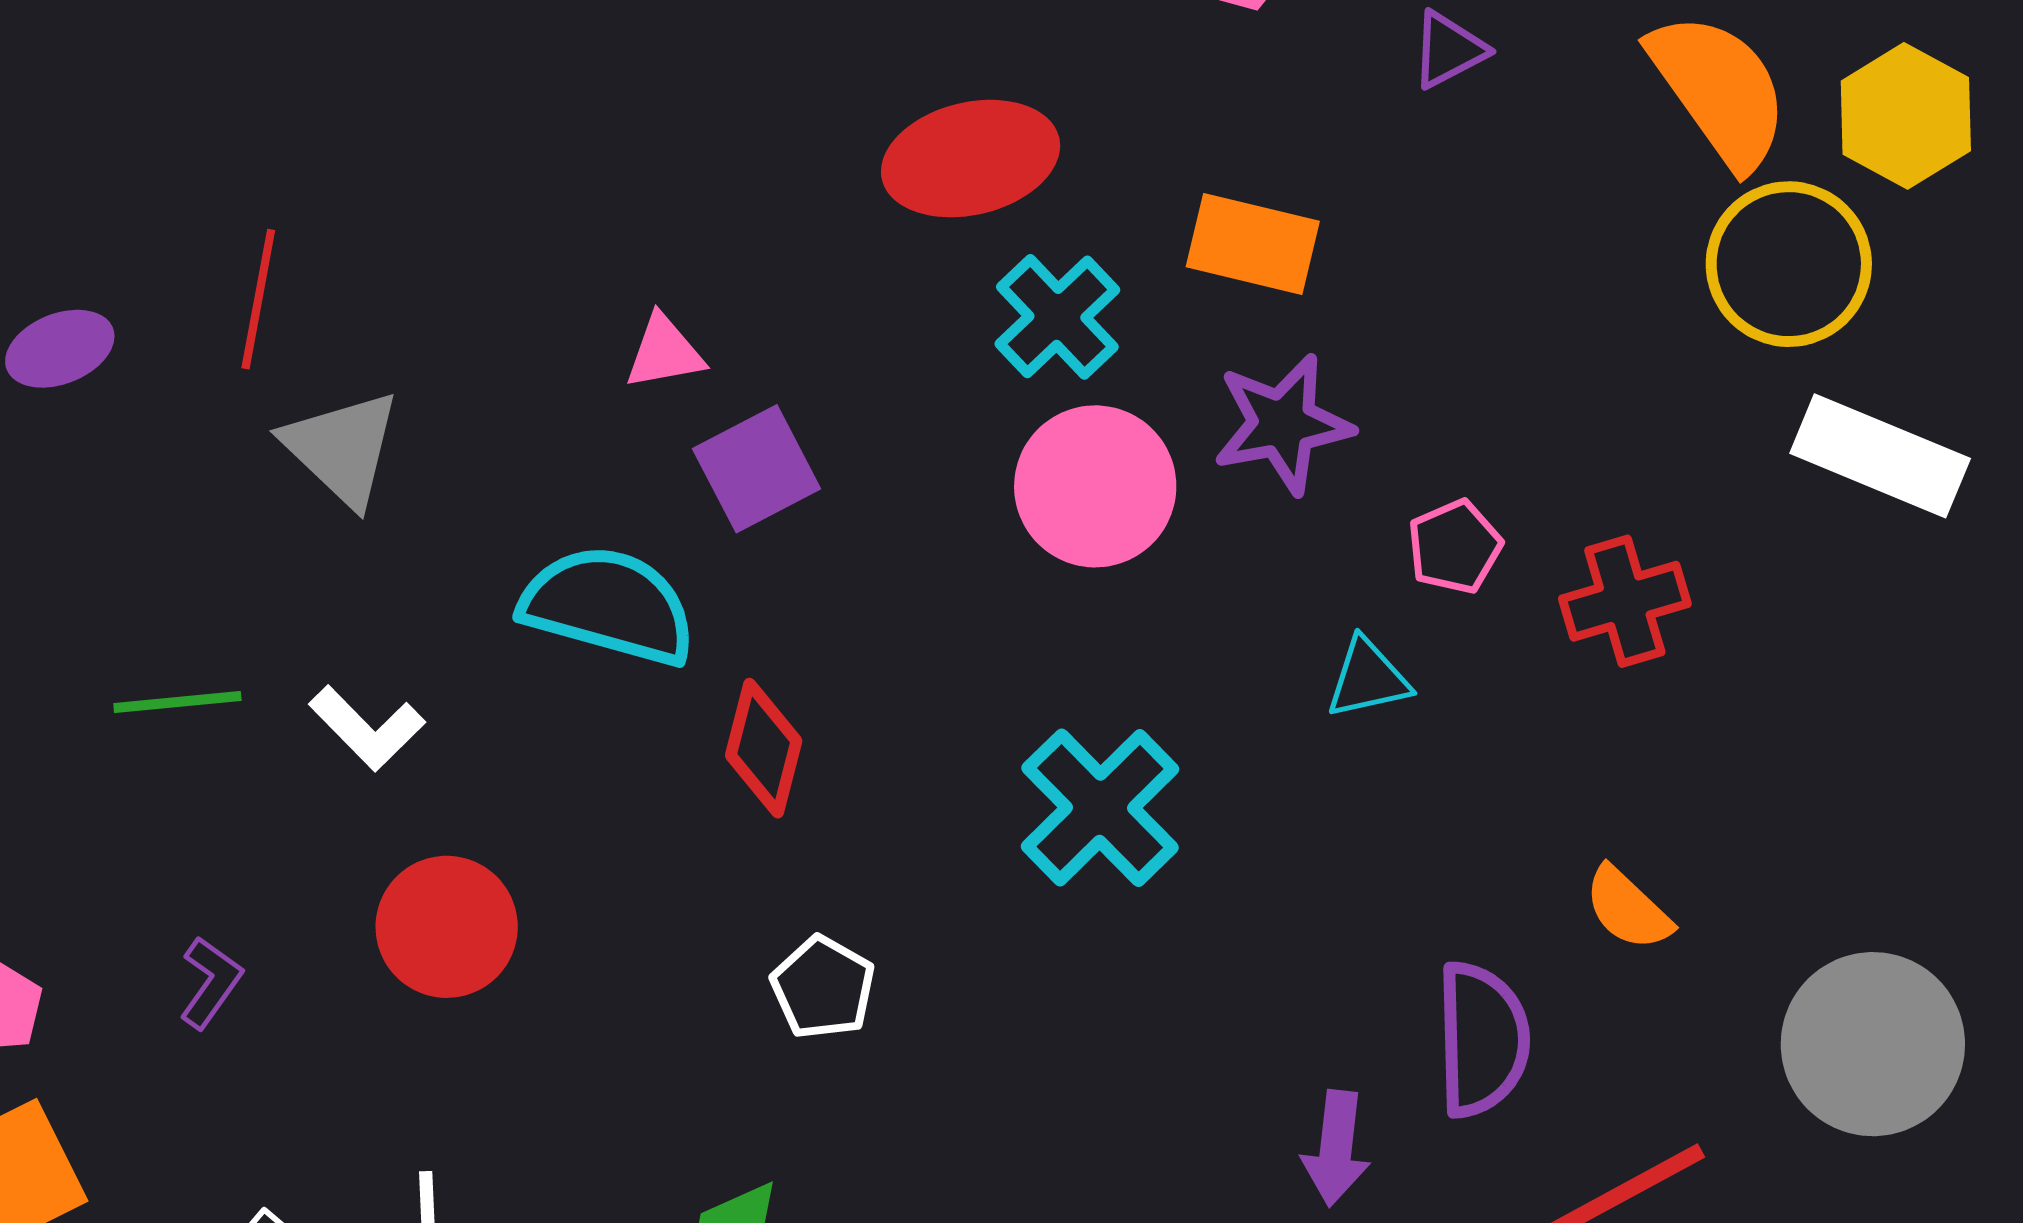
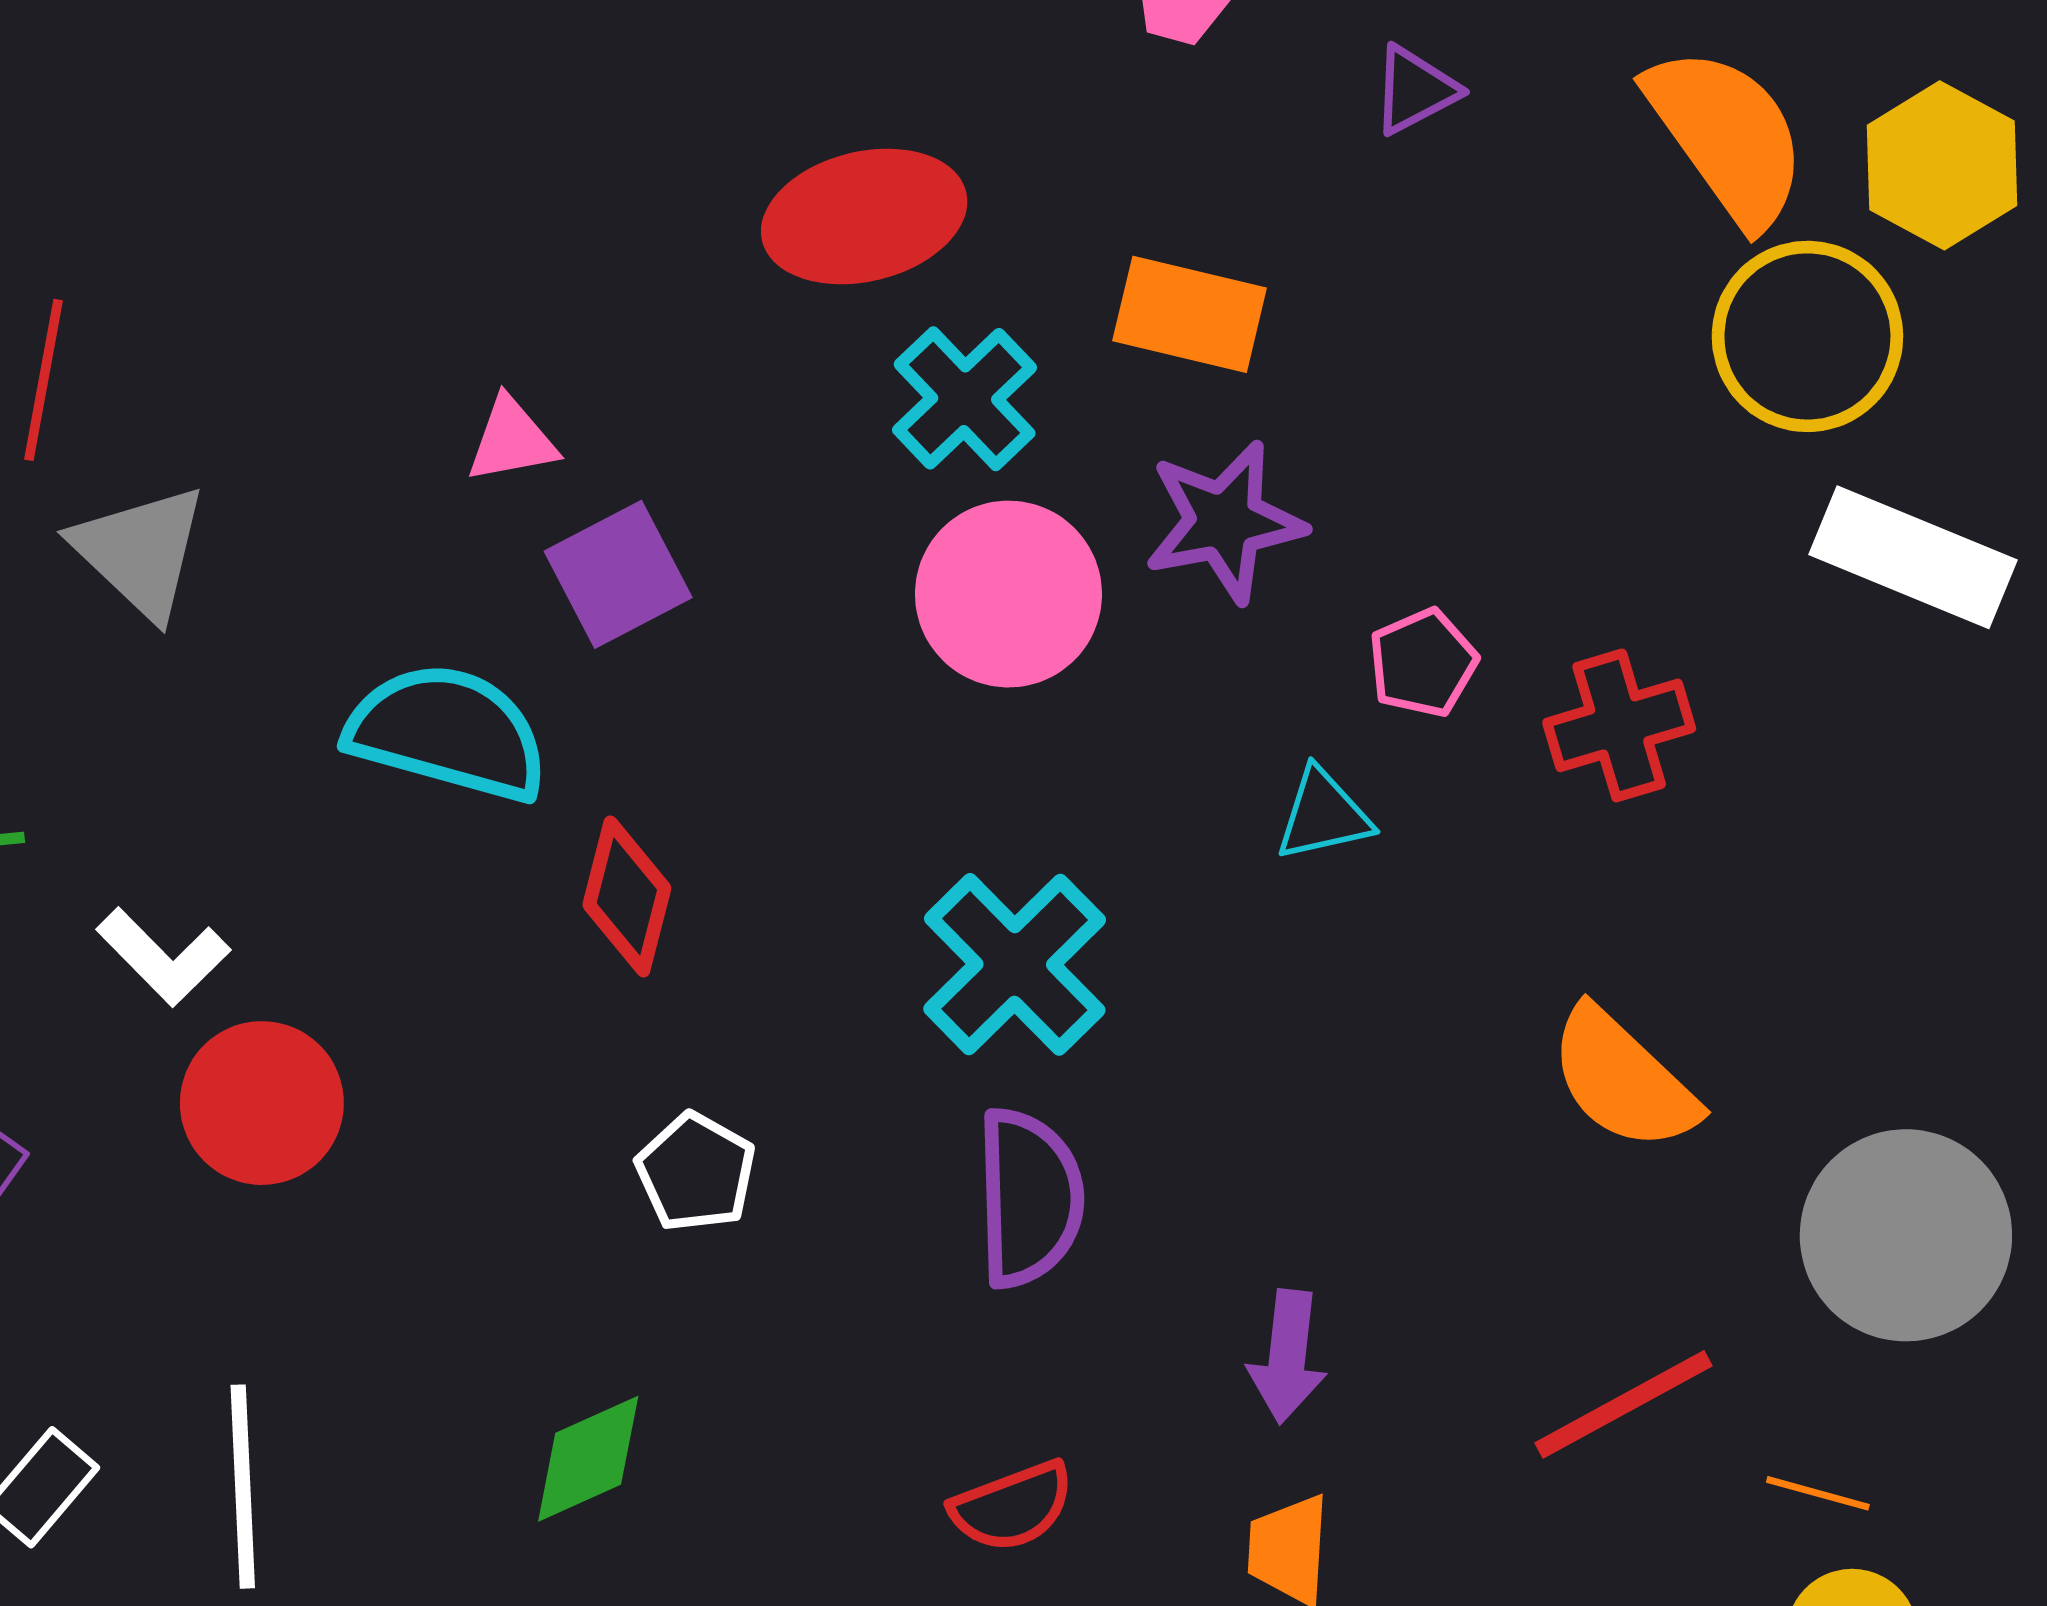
white L-shape: (367, 728) -> (163, 957), moved
orange semicircle: (1628, 908) -> (1623, 1079), size x1.5
purple semicircle: (1482, 1039) -> (1029, 1198), moved

